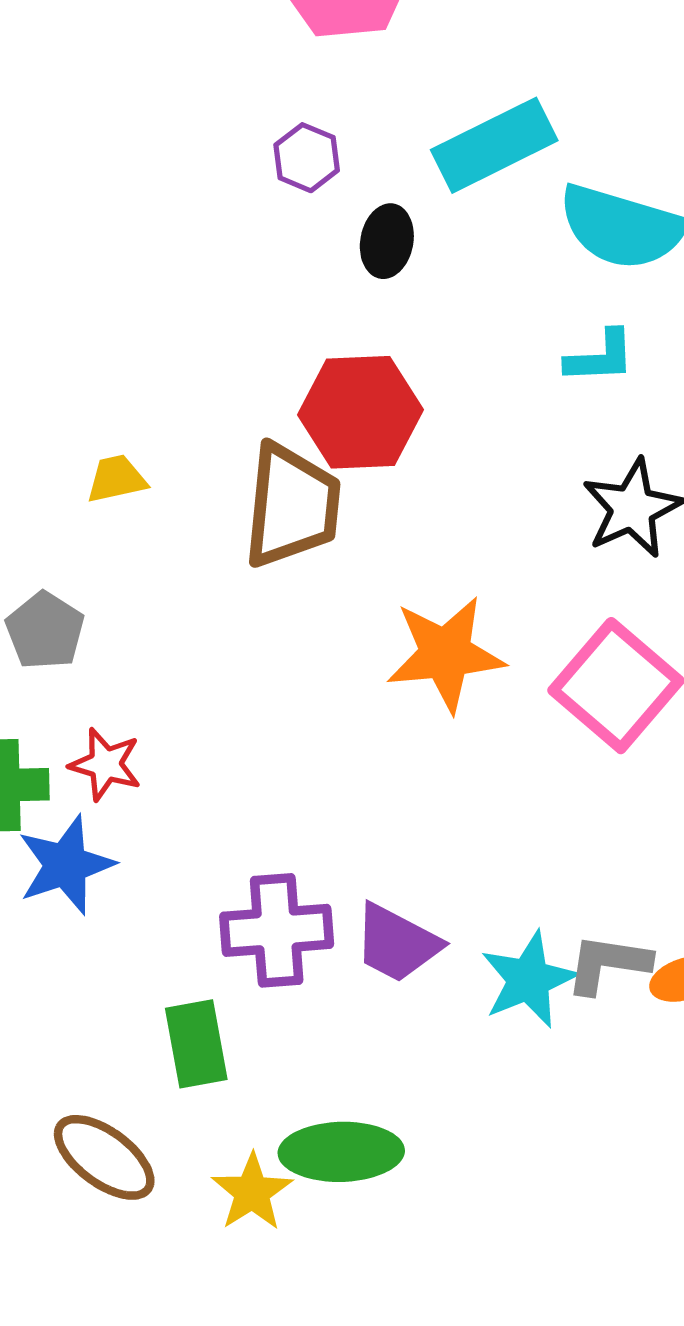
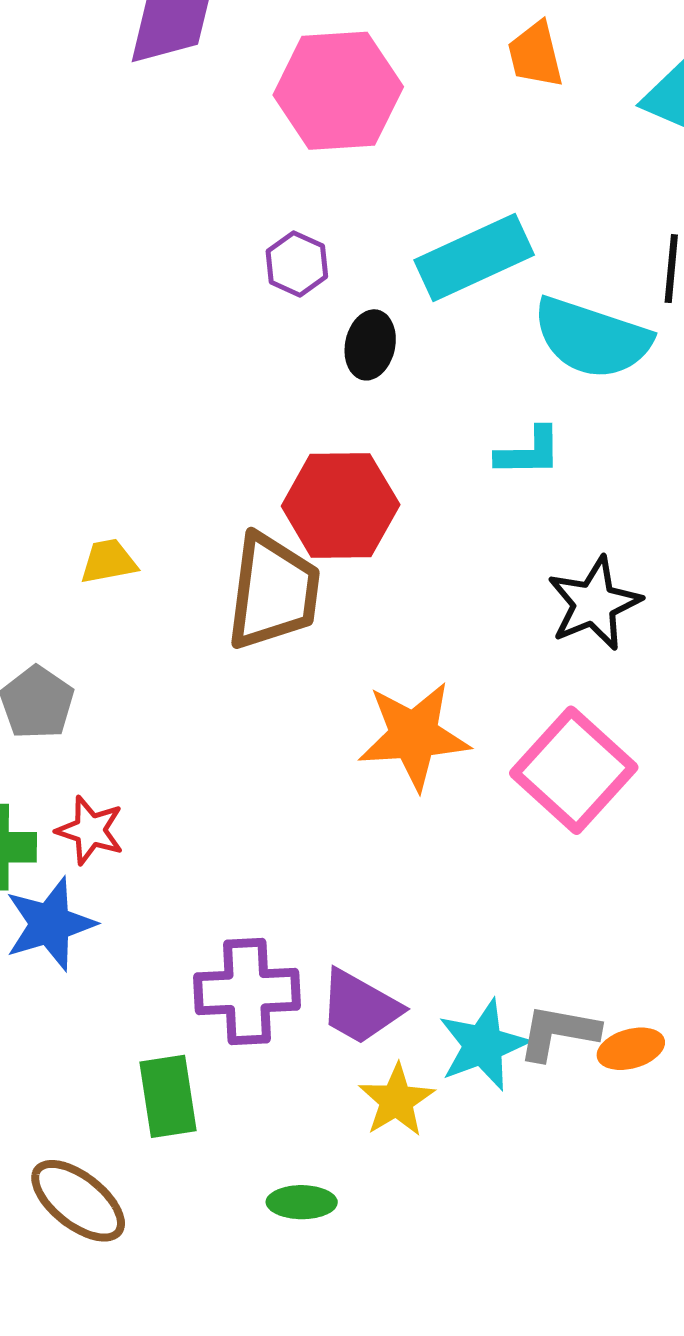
cyan L-shape: (600, 357) -> (529, 452), moved
green ellipse: (341, 1152) -> (302, 1202), size x0.6
yellow star: (252, 1192) -> (396, 1100), moved

